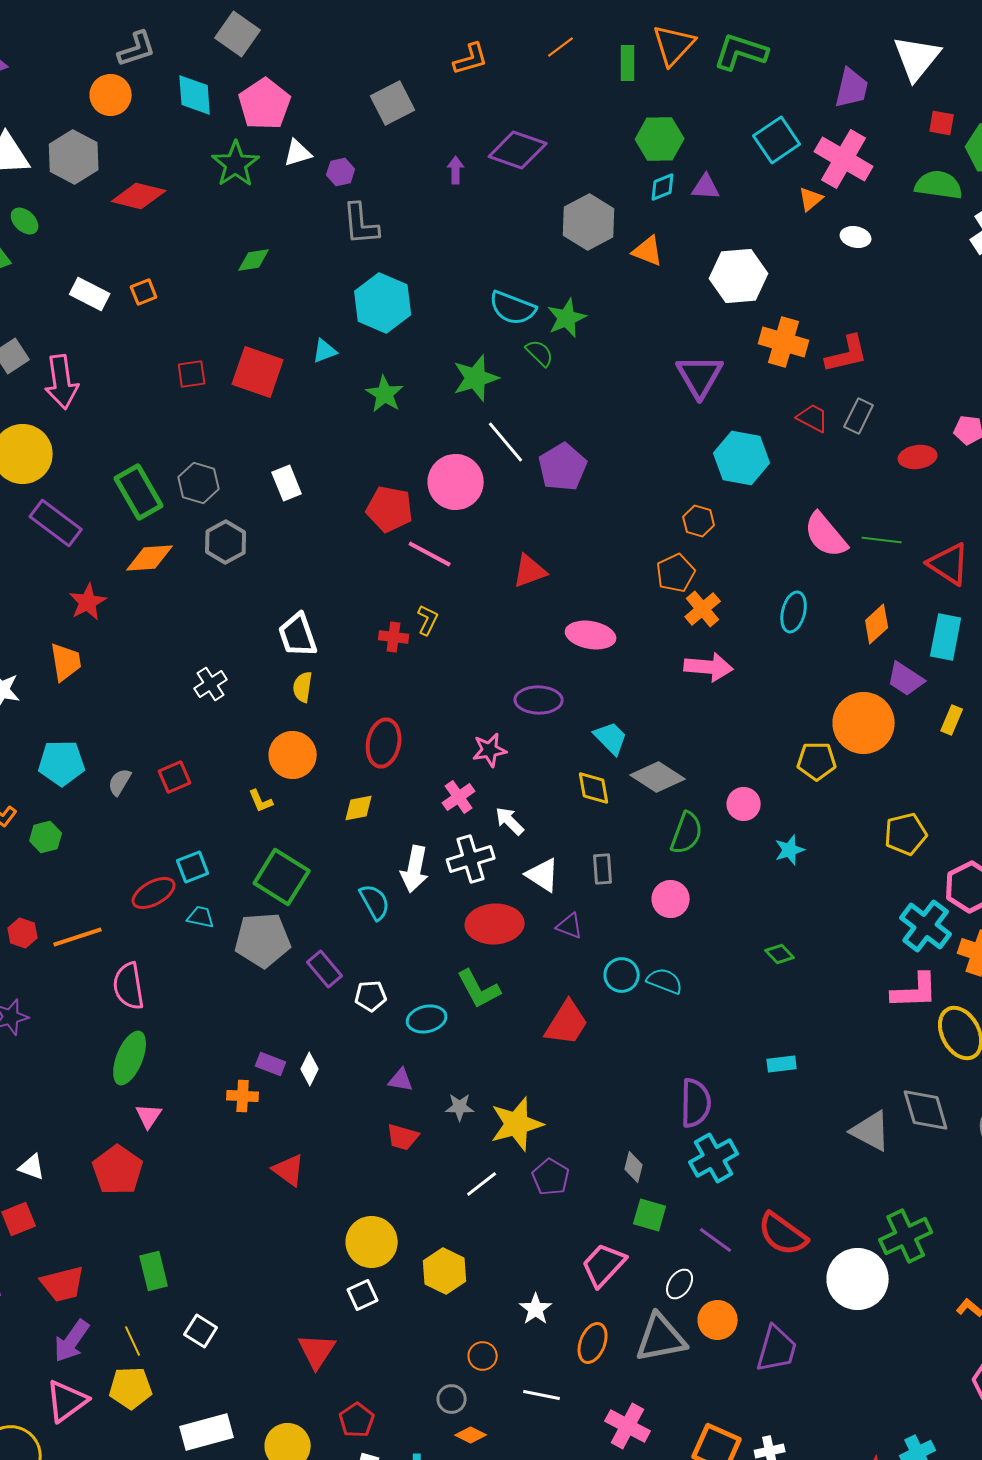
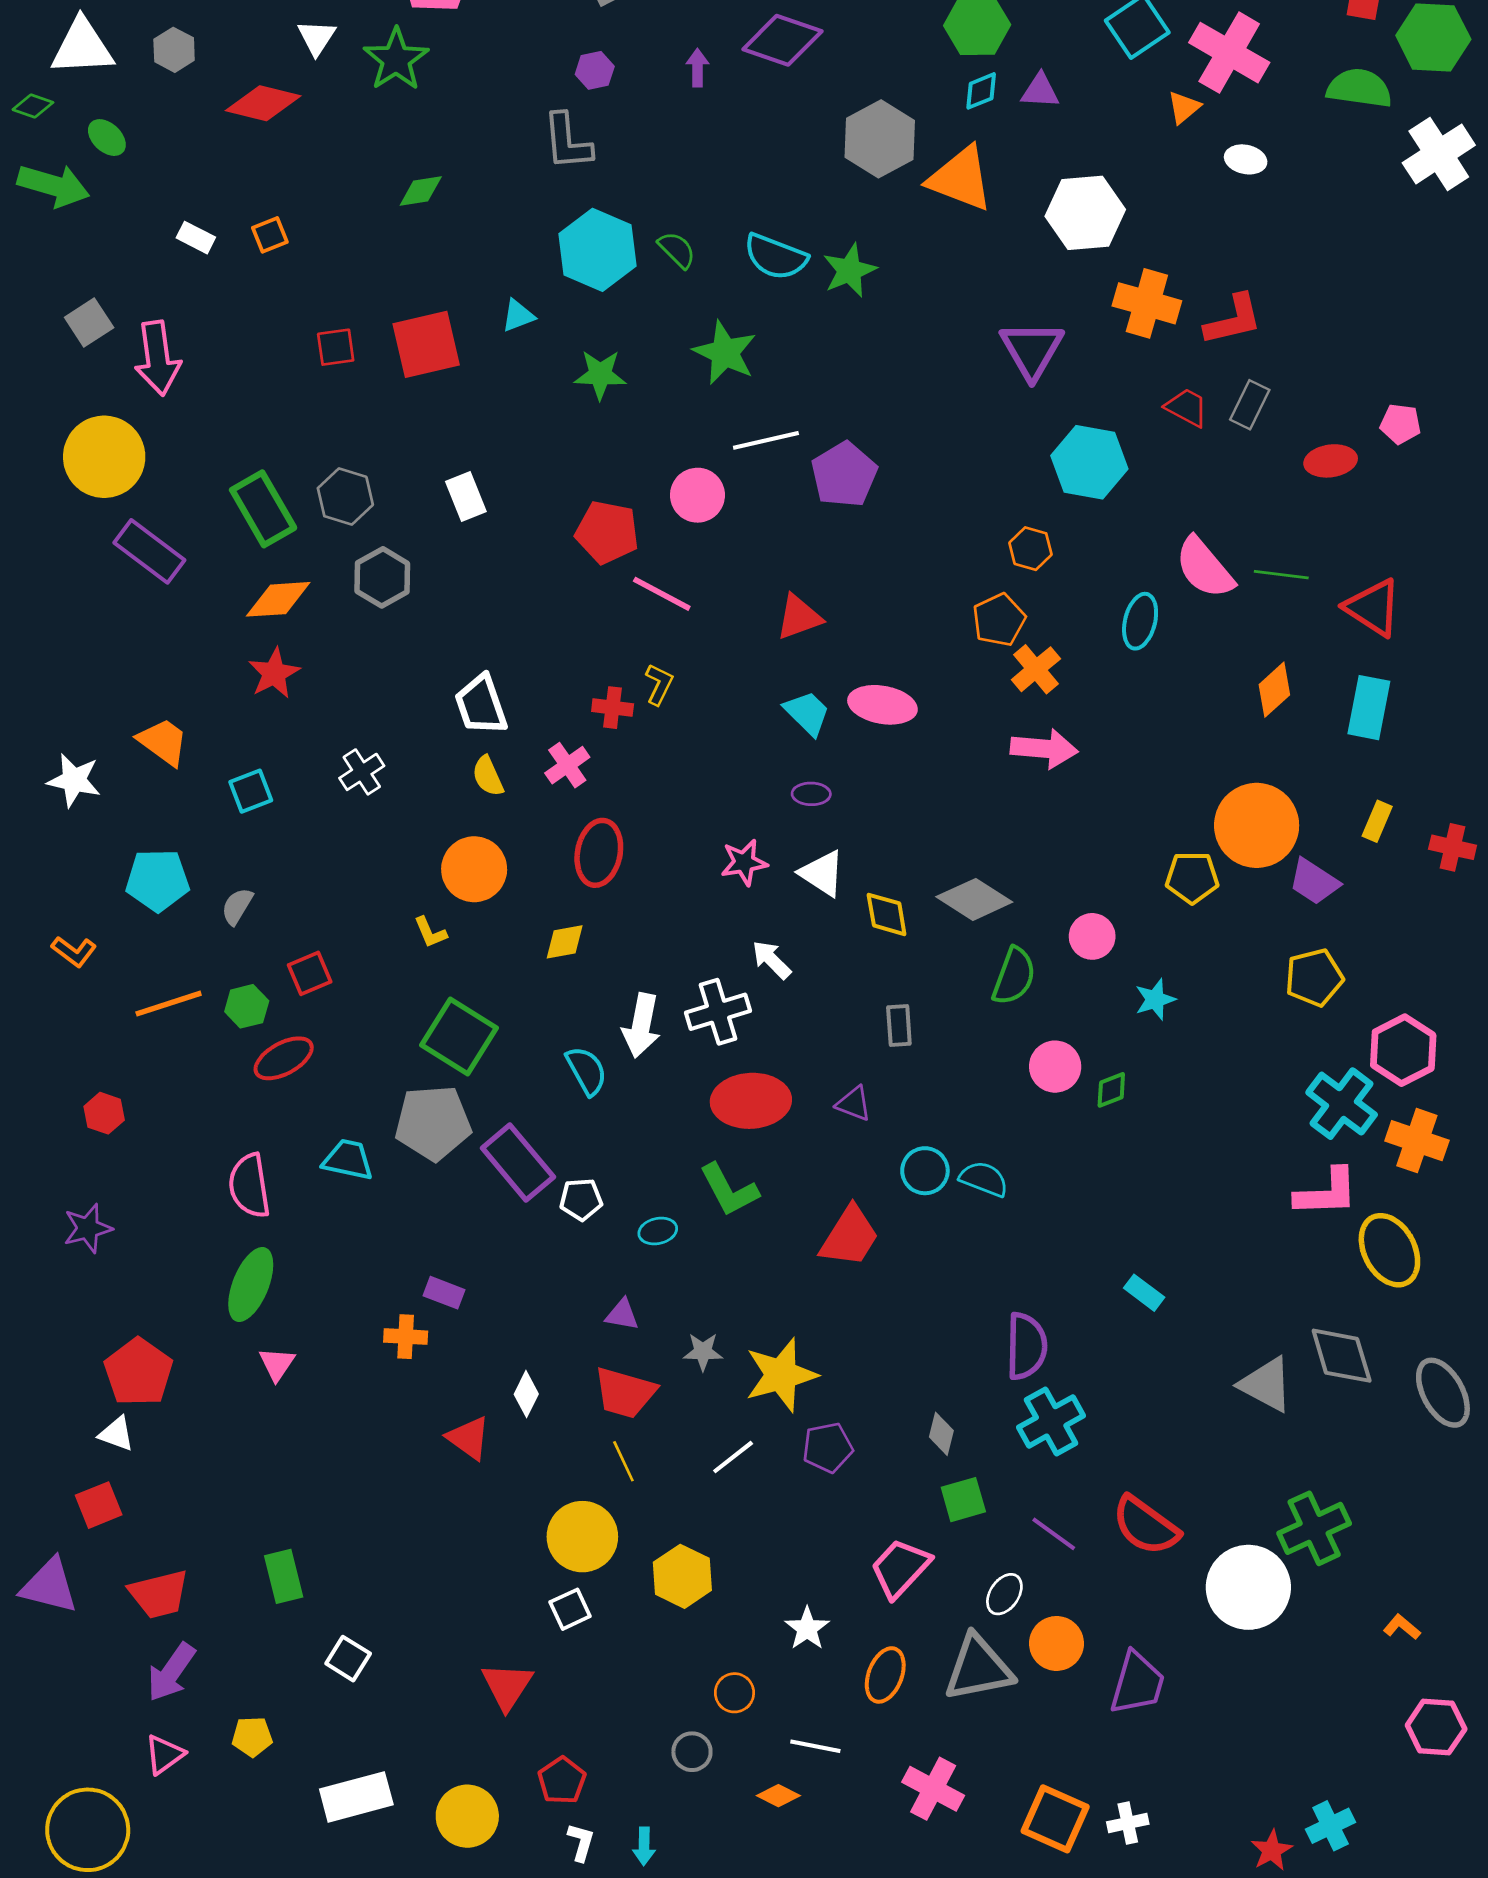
white triangle: (298, 153) -> (317, 37), moved, turned -40
gray hexagon: (74, 157) -> (174, 50), size x0.6
purple hexagon: (341, 172) -> (595, 70), moved
orange triangle: (648, 251) -> (961, 179), size x1.6
white rectangle: (90, 294) -> (196, 238), size x0.7
green semicircle: (540, 353) -> (677, 250), moved
red square: (258, 372) -> (426, 344), turned -32
green star: (476, 378) -> (725, 353), turned -30
green star: (385, 394) -> (600, 375), turned -30
white line: (506, 442) -> (766, 440), turned -63
pink circle: (456, 482) -> (697, 495), size x0.7
red star: (88, 602) -> (274, 673), moved
cyan ellipse: (794, 612) -> (1140, 621), moved
orange trapezoid: (66, 662) -> (163, 742), turned -45
purple trapezoid: (906, 679) -> (1314, 882), moved
yellow semicircle: (303, 687) -> (488, 776), turned -32
purple ellipse: (539, 700) -> (811, 794), size x0.6
cyan trapezoid: (611, 738) -> (807, 713), moved
red square: (175, 777) -> (310, 973), moved
pink cross: (459, 797) -> (567, 765), moved
green hexagon: (46, 837) -> (247, 1006), moved
cyan square: (193, 867) -> (251, 791), moved
white triangle: (543, 875) -> (822, 873), moved
pink circle: (671, 899) -> (1055, 1067), moved
cyan trapezoid: (201, 917) -> (348, 1160), moved, size x1.4
orange line: (78, 937) -> (169, 1004), moved
green diamond: (780, 954) -> (1111, 1090), moved, turned -68
purple rectangle: (325, 969) -> (518, 1162), size x1.5
cyan ellipse: (427, 1019) -> (658, 1231), size x0.7
cyan rectangle: (782, 1064) -> (1144, 1293), turned 44
white diamond: (310, 1069) -> (526, 1394), moved
red trapezoid: (403, 1137) -> (625, 1393), size x1.4
red pentagon: (118, 1170) -> (138, 1372), moved
purple pentagon: (551, 1177) -> (828, 1448), turned 30
green square: (650, 1215) -> (963, 1500), turned -32
yellow line: (133, 1341) -> (623, 1461), moved
yellow pentagon: (131, 1388) -> (252, 1737), size x0.7
pink triangle: (67, 1401) -> (164, 1754), size x0.7
orange diamond: (471, 1435) -> (778, 1796), moved

